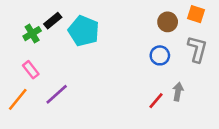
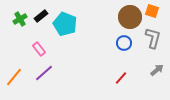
brown circle: (168, 22) -> (130, 17), size x1.5
green cross: (32, 34) -> (20, 19), moved
pink rectangle: (31, 70) -> (39, 49), moved
gray arrow: (178, 92) -> (157, 70), moved, turned 40

